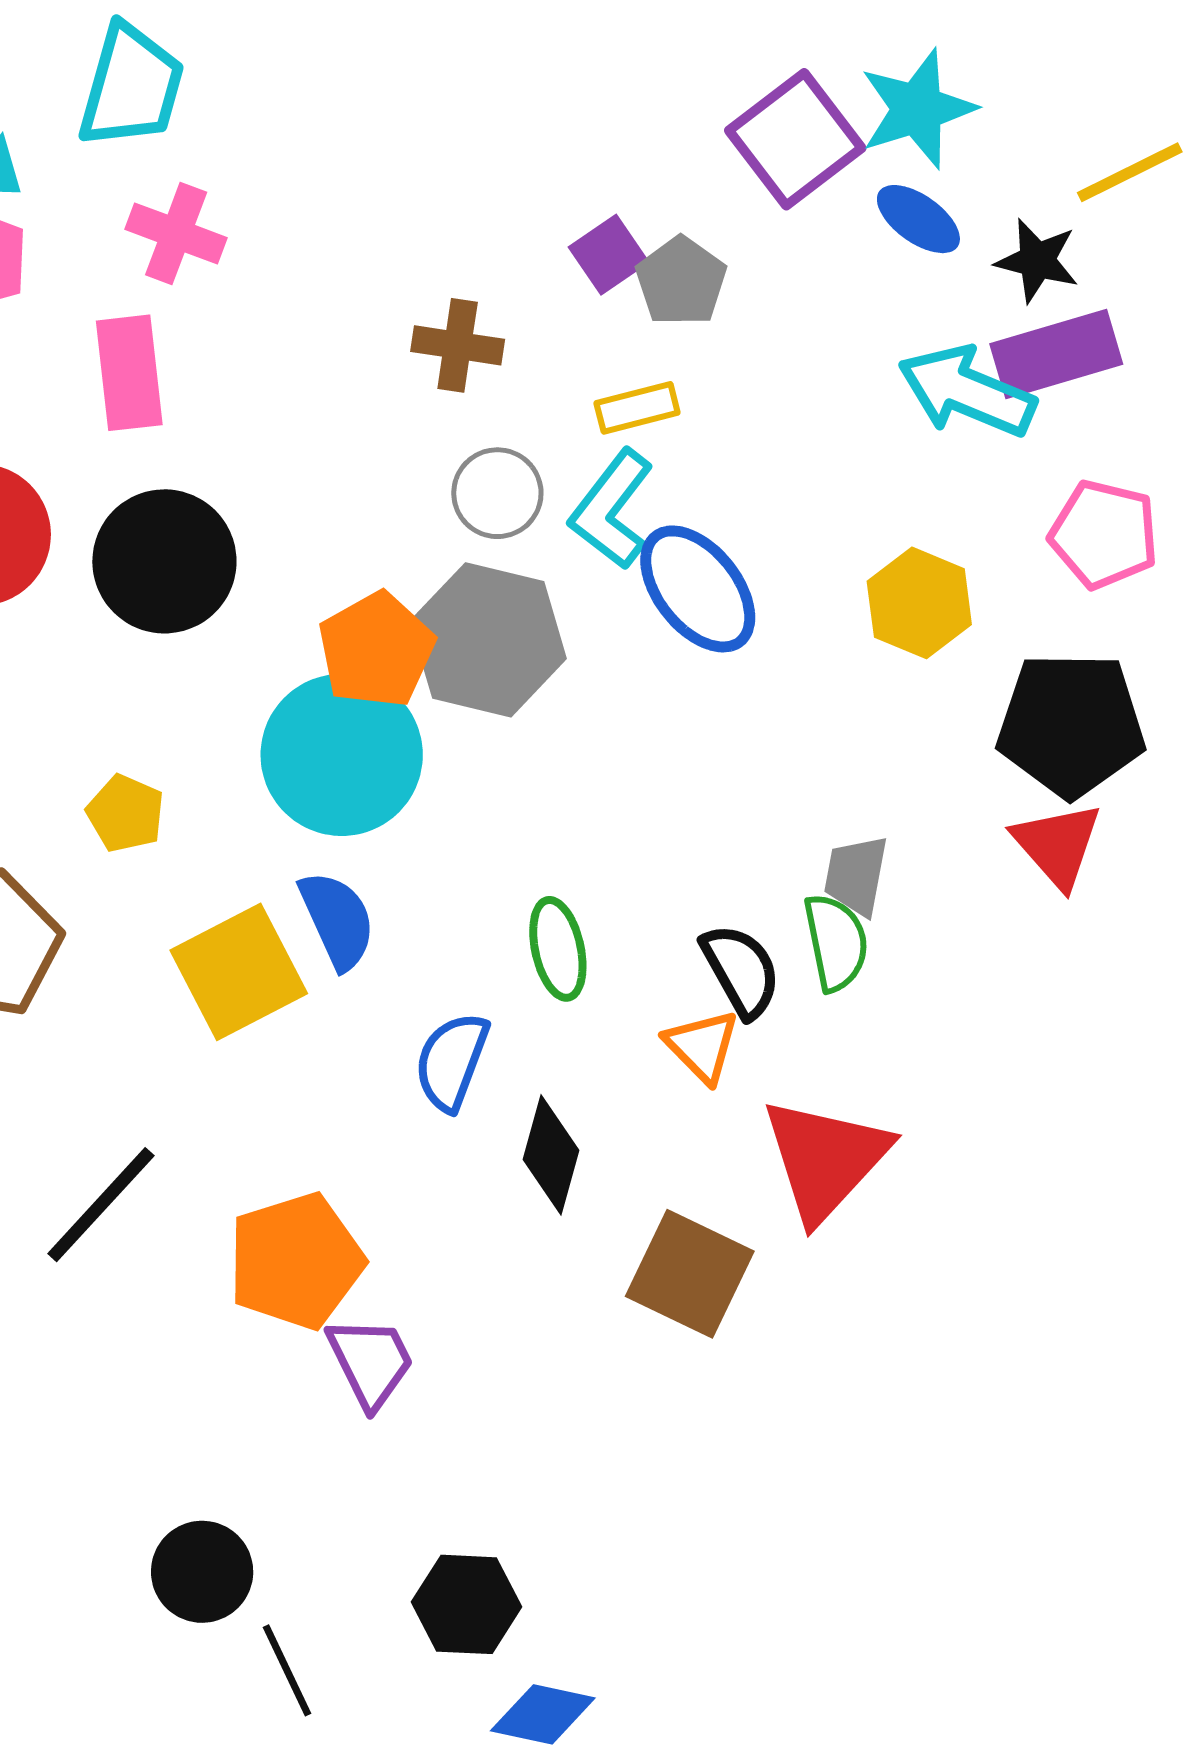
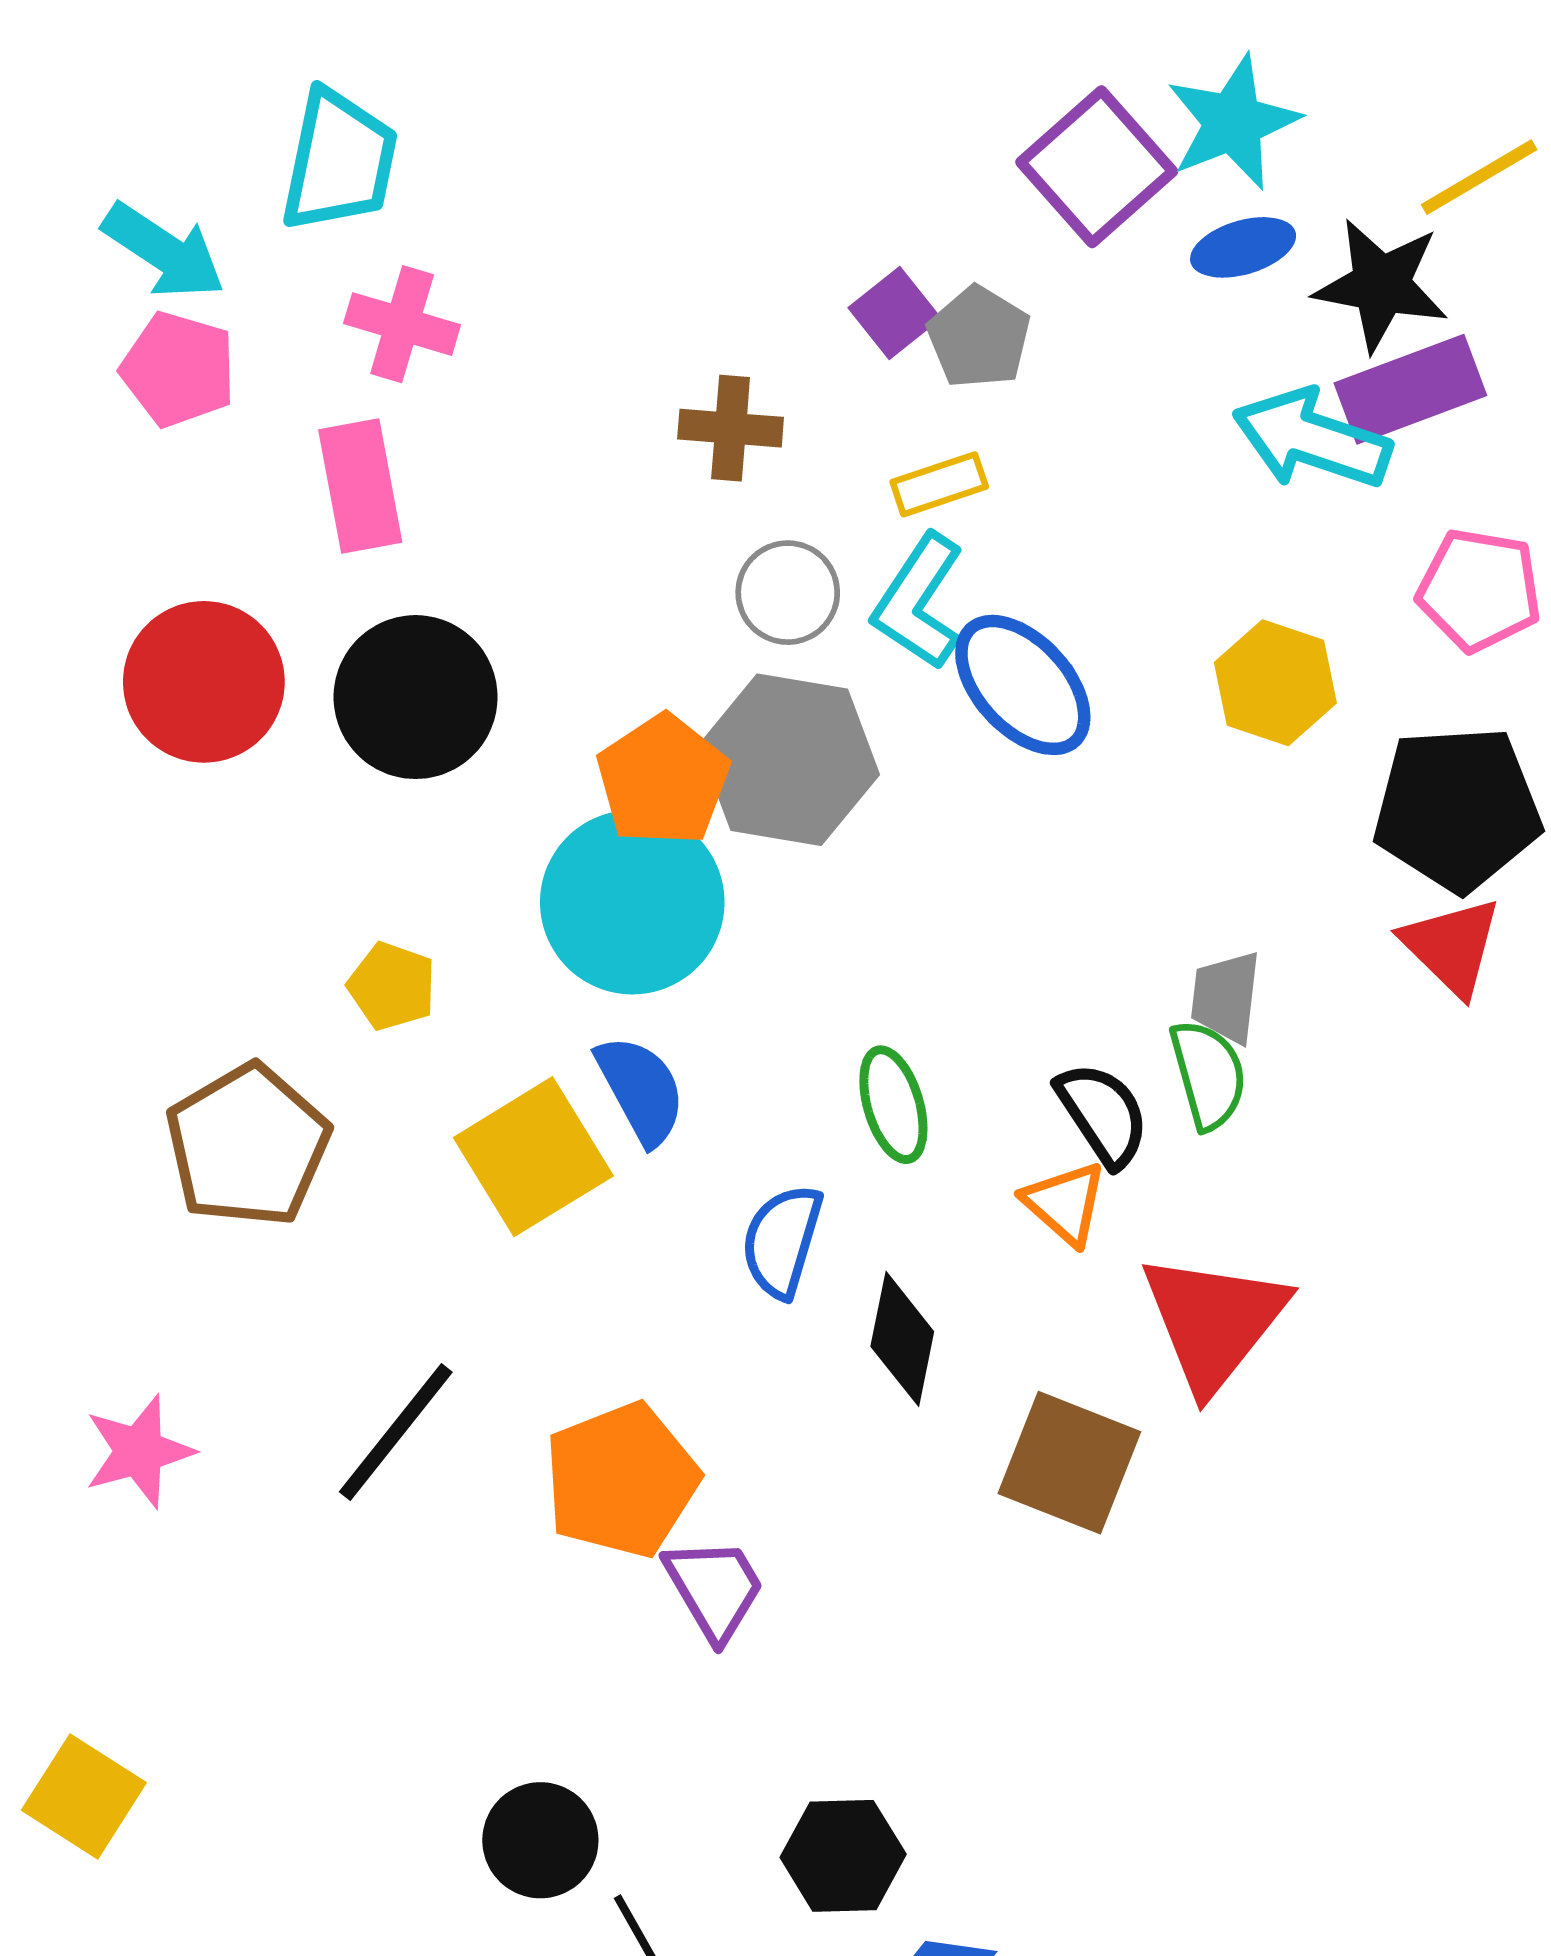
blue ellipse: (918, 219) -> (1243, 247), turned -48
black star: (1037, 261) -> (1381, 285), size x1.4

